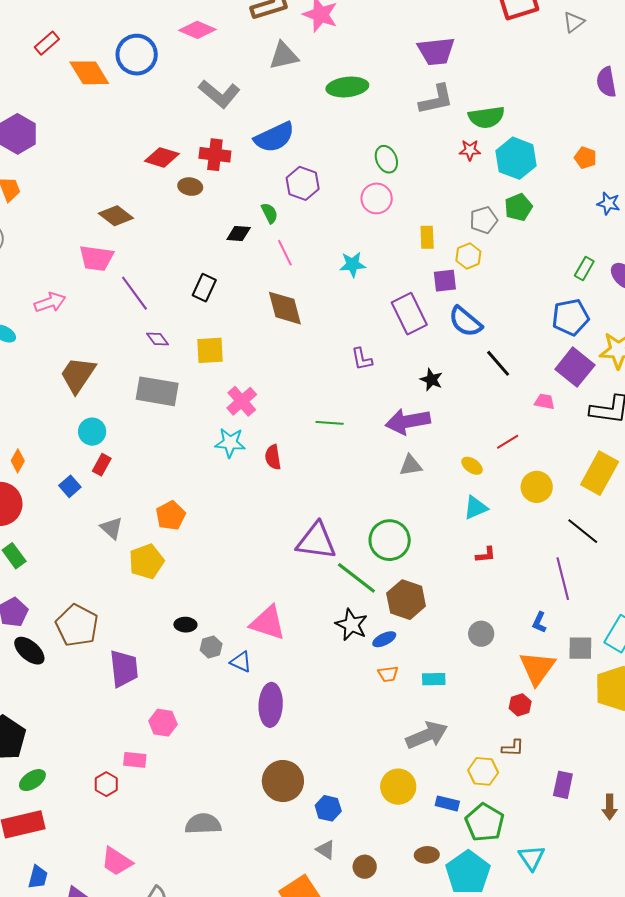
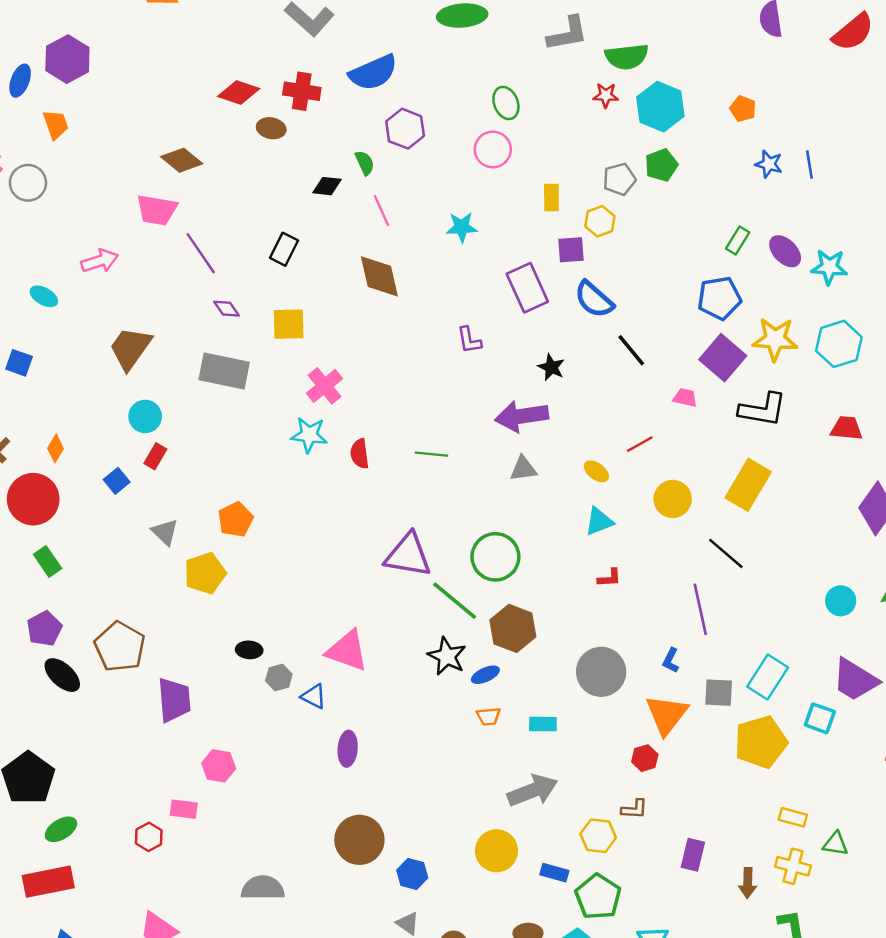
green line: (330, 423) -> (431, 454), moved
gray circle: (481, 634) -> (601, 672), size x1.6
purple ellipse: (271, 705) -> (348, 749), size x0.7

